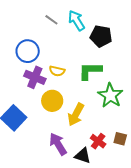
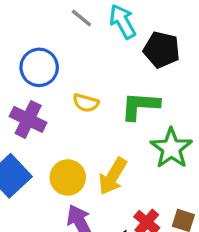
purple cross: (35, 77) -> (28, 119), moved
yellow circle: (52, 101) -> (68, 177), moved

